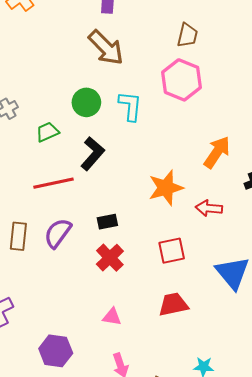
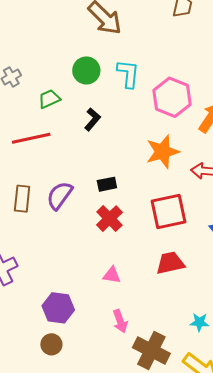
pink hexagon: (182, 80) -> (172, 97), moved
black L-shape: (93, 154) -> (92, 119), size x0.7
red line: (54, 183) -> (31, 138), moved
red square: (172, 251) -> (168, 212), size x1.4

